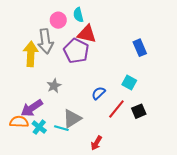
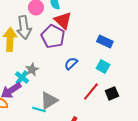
red triangle: (87, 34) -> (63, 20), turned 30
blue rectangle: (140, 48) -> (105, 41), moved, turned -42
blue semicircle: (98, 93) -> (71, 63), moved
cyan cross: (39, 127) -> (22, 77), moved

